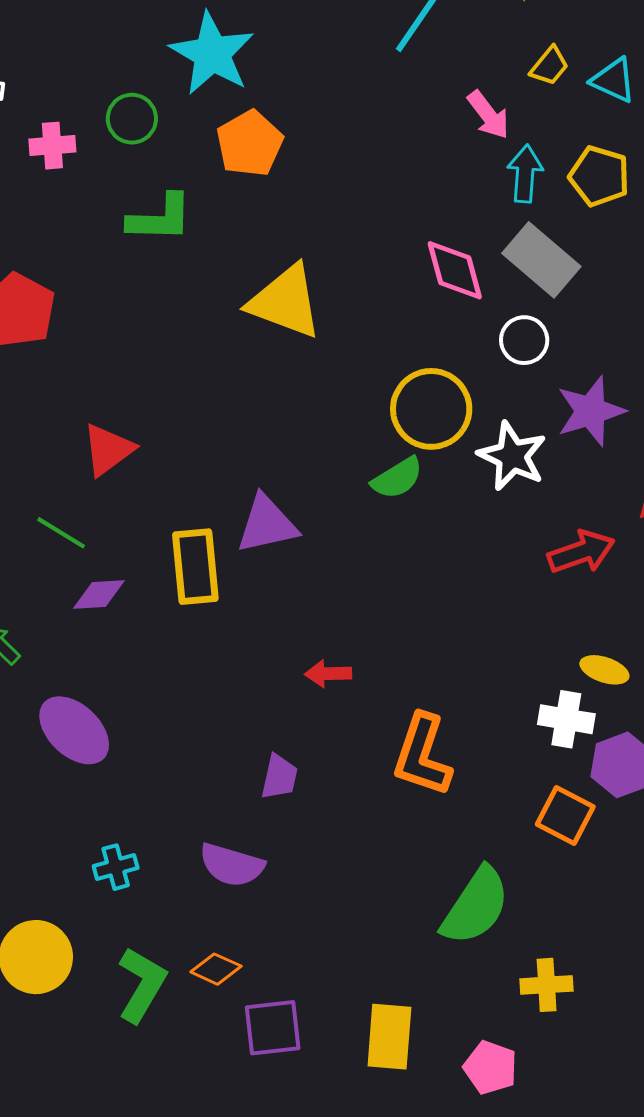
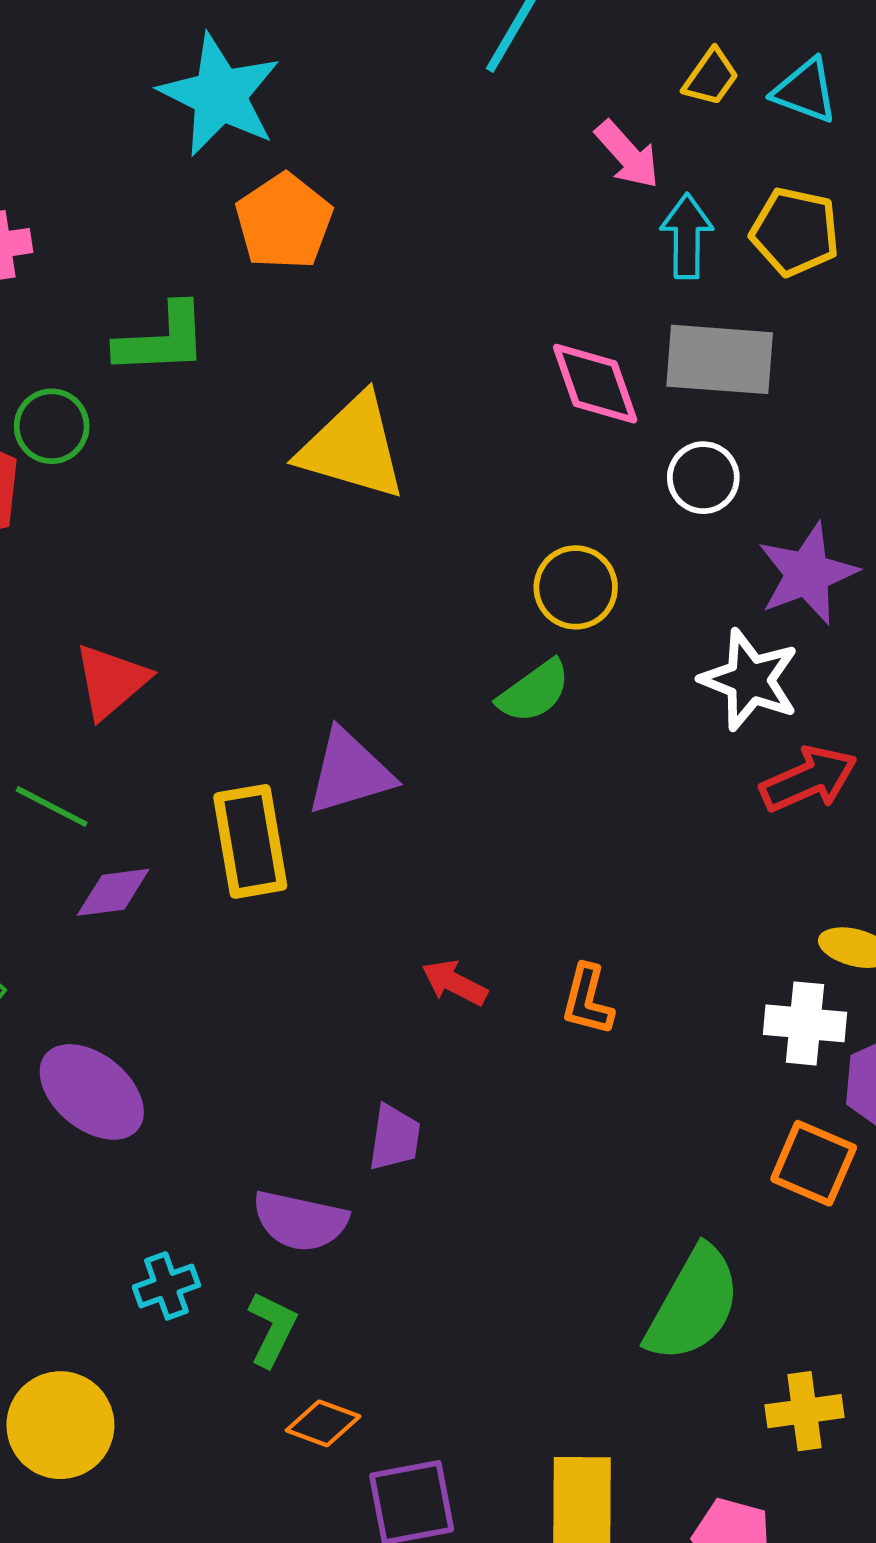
green circle: (132, 119) -> (52, 426), moved
gray rectangle: (541, 260) -> (720, 359), turned -32
yellow circle: (431, 409) -> (576, 587), size x0.7
white star: (512, 456) -> (750, 680), moved
red arrow: (328, 674) -> (454, 983), turned 33
orange L-shape: (422, 755) -> (587, 1000), moved, size x0.6
purple semicircle: (232, 865) -> (300, 1221), moved
green L-shape: (142, 985) -> (272, 1329), moved, size x0.7

